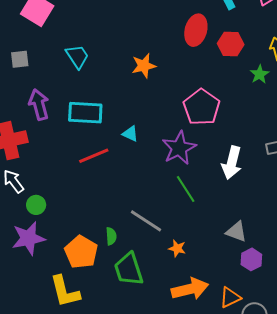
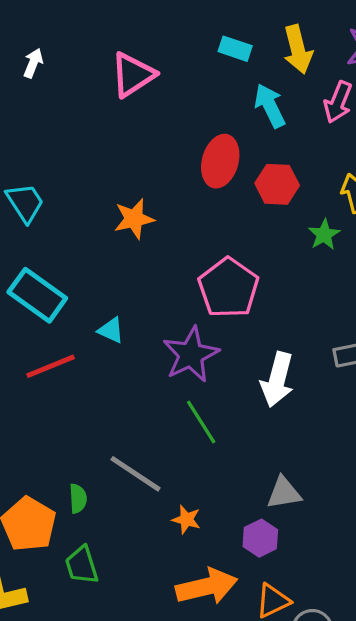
cyan rectangle: (85, 113) -> (37, 295), turned 32
gray triangle: (236, 232) -> (284, 493), turned -30
purple hexagon: (251, 259) -> (260, 538), moved
green trapezoid: (129, 269) -> (82, 565), moved, size x0.7

